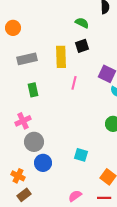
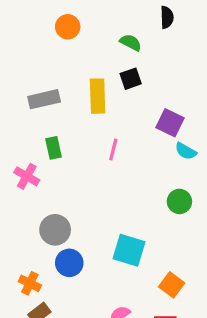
orange circle: (13, 28) -> (68, 27), moved
pink line: (74, 83) -> (113, 150), moved
pink cross: (23, 121) -> (27, 176), moved, turned -35
cyan square: (81, 155) -> (129, 250), size x1.5

